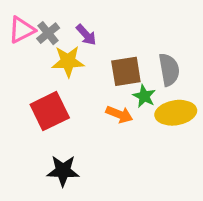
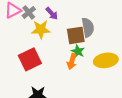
gray semicircle: (169, 70) -> (88, 27), moved
green star: (144, 96) -> (78, 51), moved
orange arrow: (119, 114) -> (72, 61), turned 84

